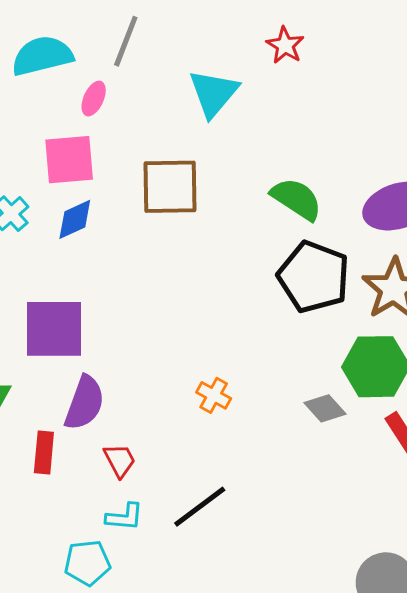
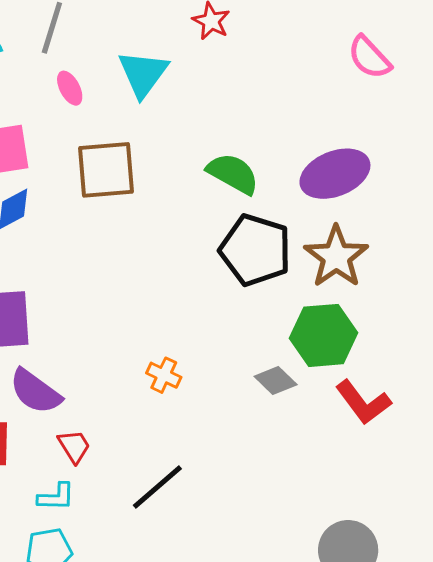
pink ellipse: (94, 99) -> (70, 88), moved, turned -48
purple semicircle: (85, 403) -> (35, 391), turned 110
cyan L-shape: (125, 517) -> (56, 497), moved

